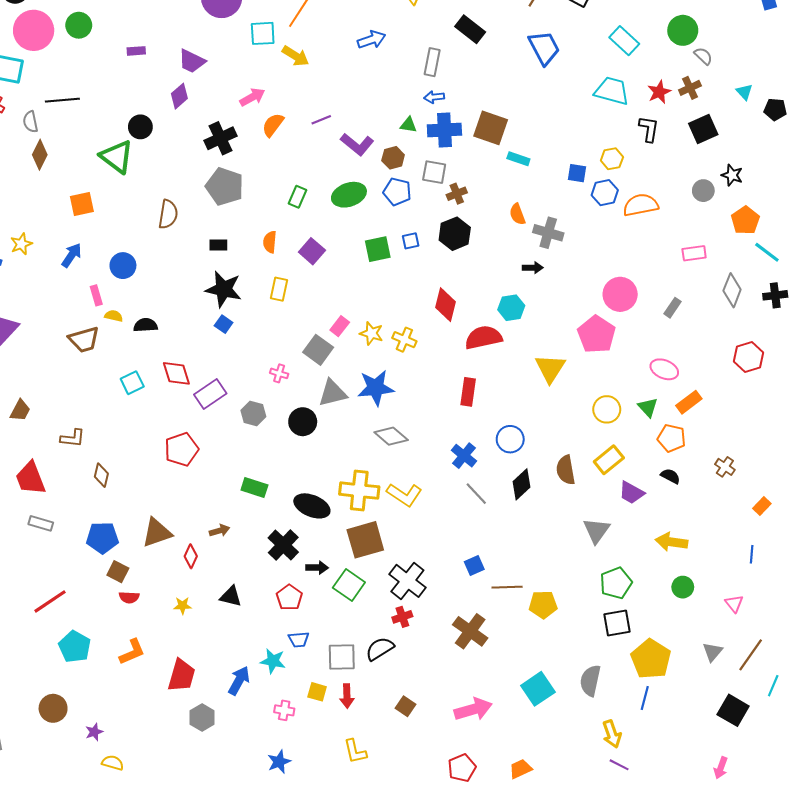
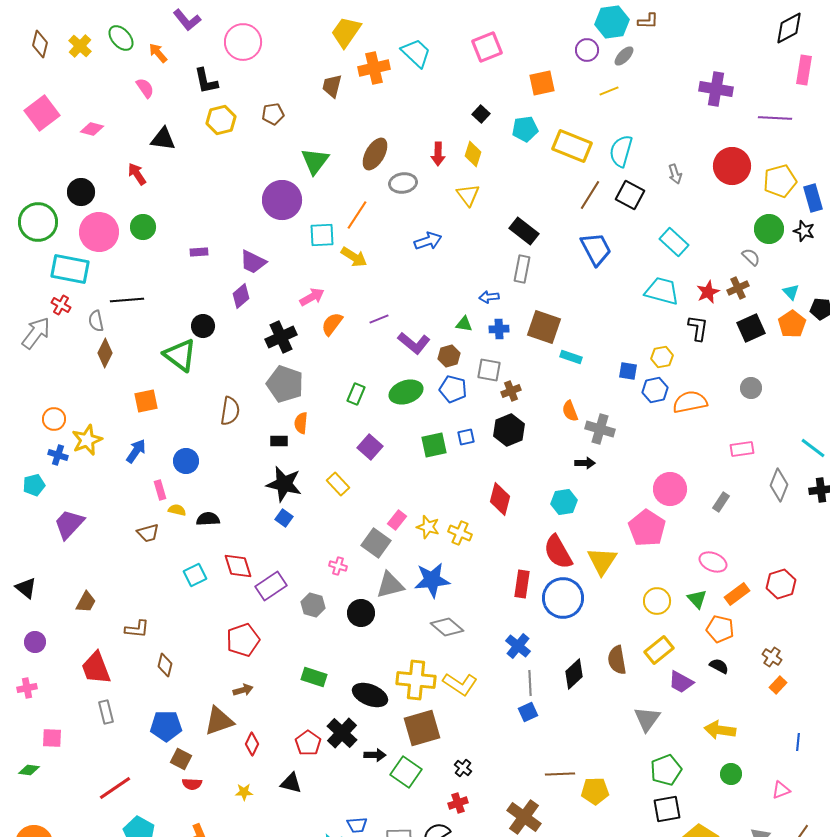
green circle: (683, 30) -> (769, 229), moved
gray rectangle: (432, 62) -> (522, 269), moved
blue cross: (444, 130) -> (499, 329), size x0.6
black star: (732, 175) -> (804, 231), moved
orange pentagon: (745, 220) -> (792, 324), moved
orange semicircle: (270, 242) -> (301, 423), moved
yellow star: (21, 244) -> (87, 440), size x1.4
yellow rectangle: (279, 289) -> (338, 484), turned -55
red semicircle: (483, 337) -> (558, 552), moved, turned -108
brown trapezoid: (84, 340) -> (148, 533), size x0.7
red hexagon: (749, 357) -> (781, 584), moved
blue circle: (510, 439) -> (563, 598), moved, size x1.5
gray line: (476, 494) -> (530, 683), turned 40
orange rectangle: (762, 506) -> (778, 685), moved
gray rectangle: (41, 523) -> (106, 712), turned 60
brown arrow: (219, 531) -> (243, 690), moved
blue square: (474, 566) -> (528, 712), moved
black cross: (407, 581) -> (463, 768), size x0.5
red pentagon: (289, 597) -> (308, 743), moved
pink triangle: (734, 604) -> (781, 790), turned 48

